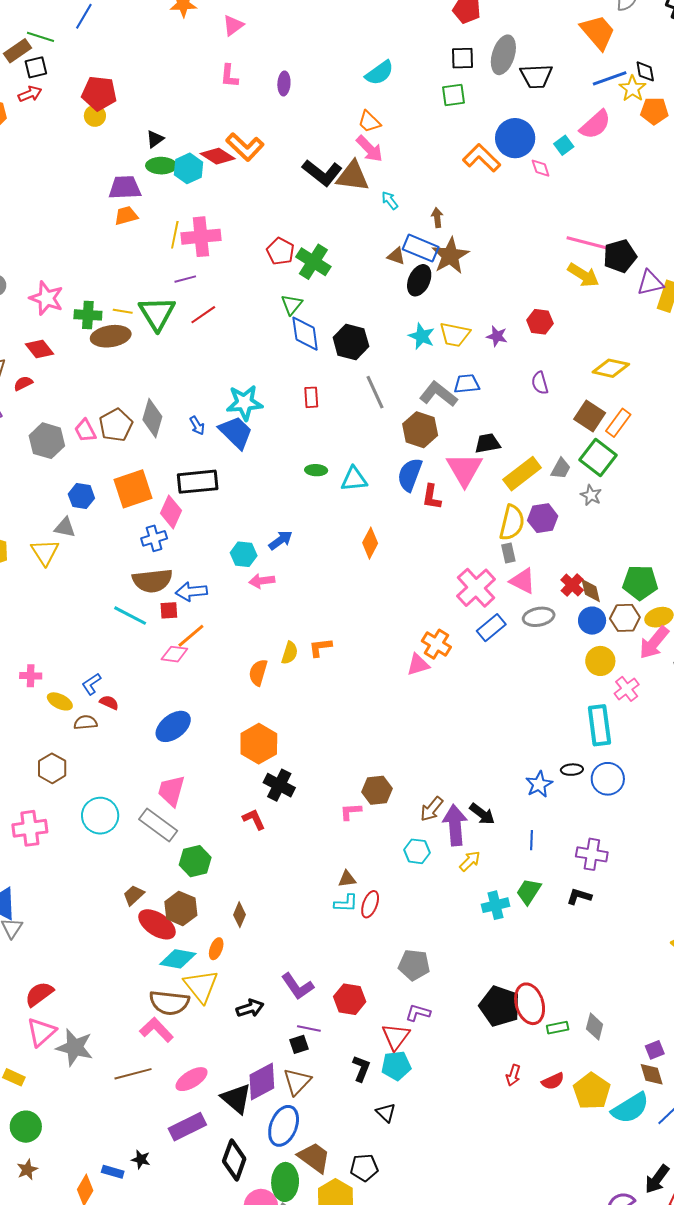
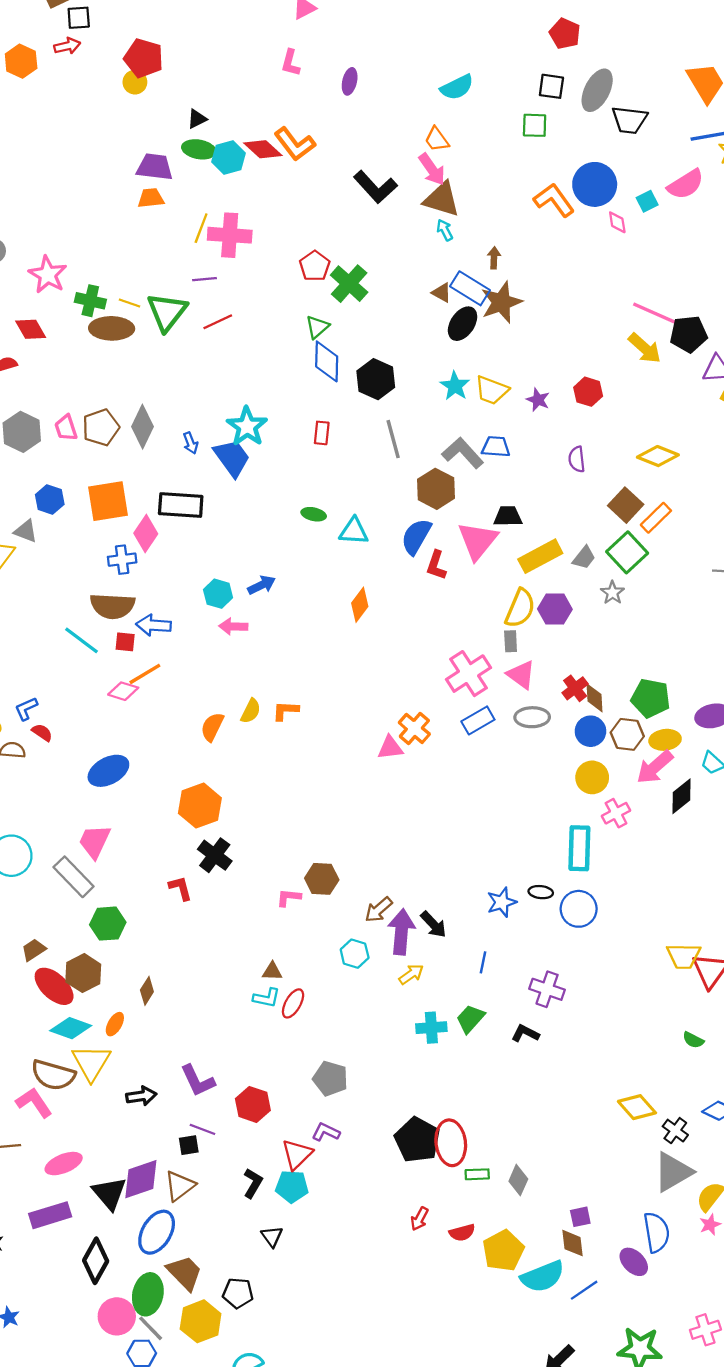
brown triangle: (353, 176) -> (442, 199), moved
cyan star: (244, 403) -> (247, 427), turned 30

